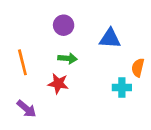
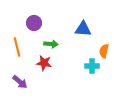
purple circle: (64, 25) -> (34, 23), moved

